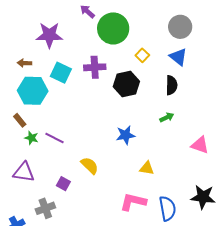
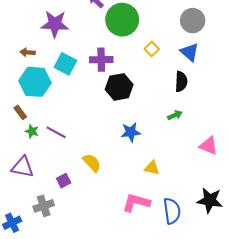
black hexagon: (126, 84) -> (119, 87), moved
purple square: (63, 184) -> (64, 181), turned 32

